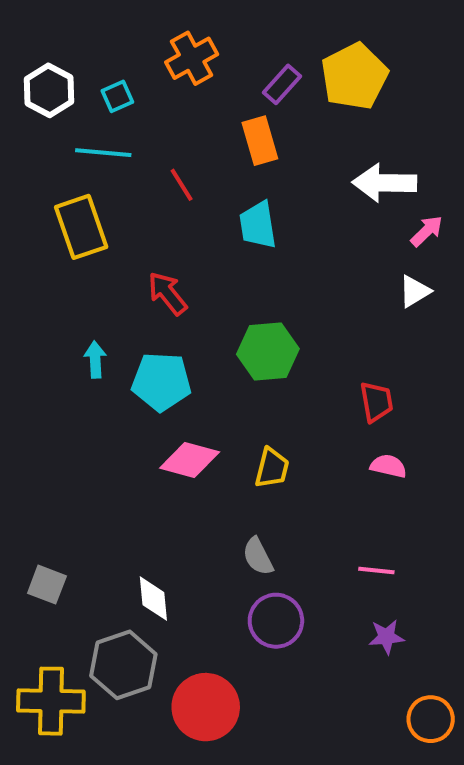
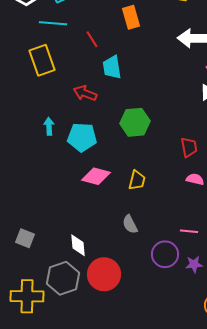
cyan trapezoid: (258, 225) -> (112, 67), moved
red arrow: (167, 293) -> (85, 93), turned -30
purple circle: (276, 621) -> (165, 254), moved
red circle: (206, 707) -> (104, 274), moved

